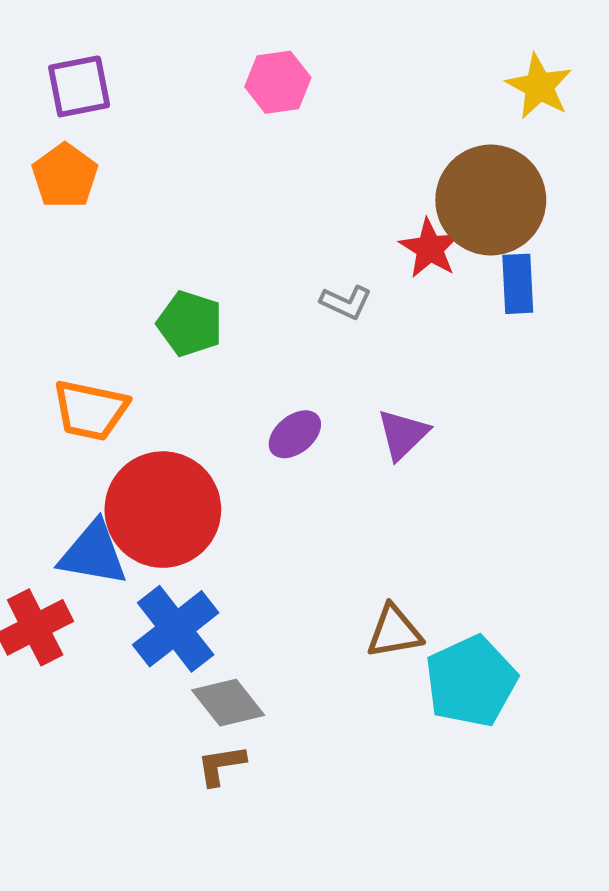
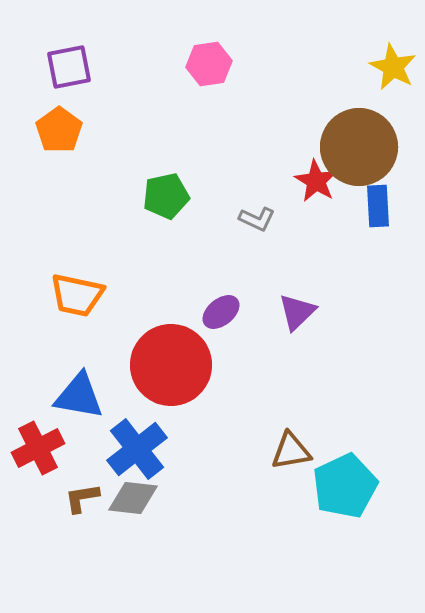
green pentagon: (190, 324) -> (166, 196), moved, turned -30
red circle: (163, 510) -> (171, 365), moved
gray diamond: (228, 703) -> (133, 498), moved, turned -45
brown L-shape: (221, 765) -> (82, 498), moved

